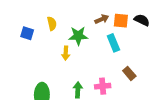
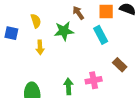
brown arrow: (102, 19) -> (78, 13), moved, turned -96
yellow arrow: (66, 53) -> (40, 47), moved

